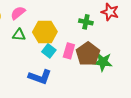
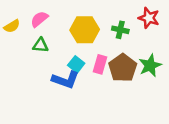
yellow hexagon: (45, 32) -> (85, 30), moved
green star: (103, 62) -> (150, 65), moved, turned -30
blue L-shape: (40, 77) -> (65, 80), moved

